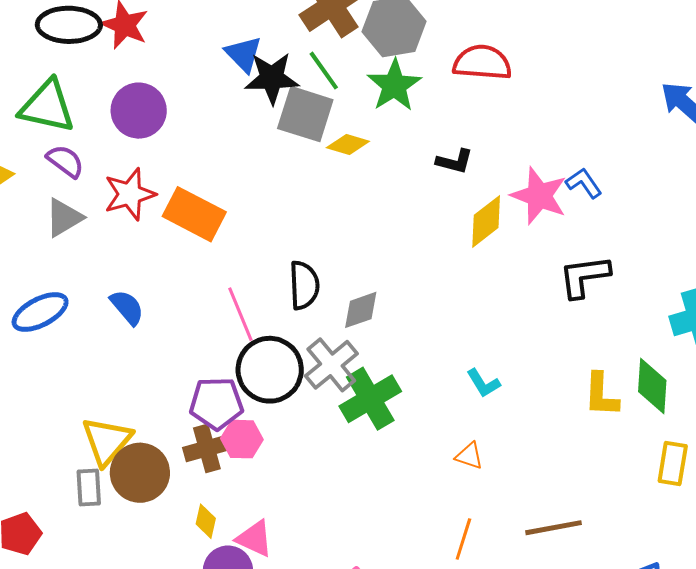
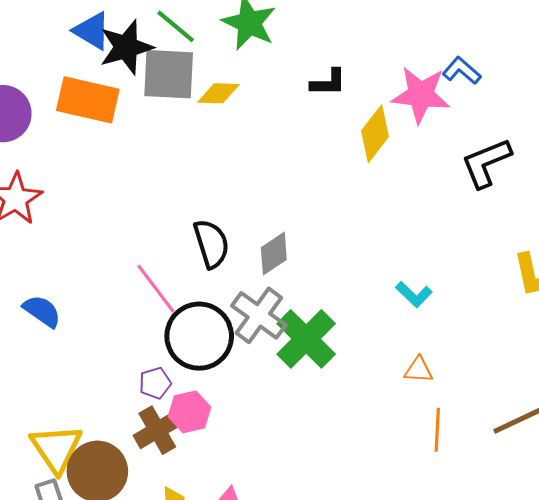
orange rectangle: (194, 214) -> (88, 100), moved
purple pentagon: (216, 403) -> (155, 383), size x0.6
orange line: (463, 539) -> (437, 430), moved

